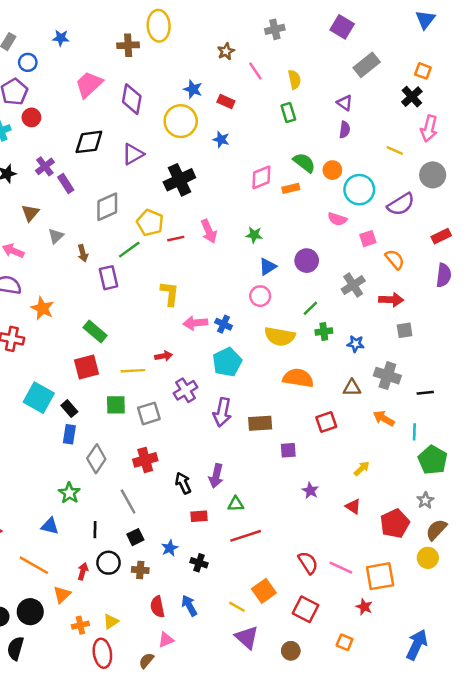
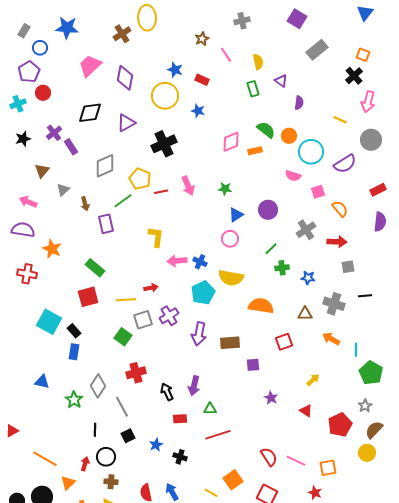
blue star: (61, 38) -> (67, 28), size x1.6
brown cross: (128, 45) -> (122, 34), turned -30
purple triangle: (345, 103) -> (281, 81), moved
yellow semicircle: (280, 336) -> (231, 278), moved
black line: (425, 393) -> (365, 296), moved
green square: (116, 405) -> (123, 337), moved, turned 36
gray square: (149, 413) -> (143, 320), moved
gray diamond: (96, 459) -> (98, 386), moved
blue triangle: (50, 526) -> (42, 382), moved
brown cross: (140, 570) -> (111, 482), moved
orange square: (380, 576) -> (328, 468), size x0.7

